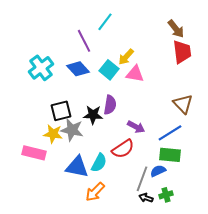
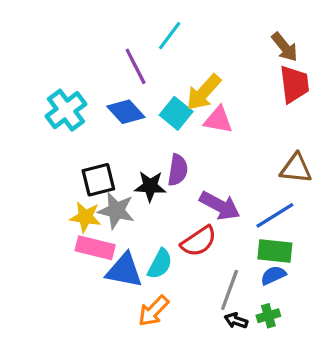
yellow arrow: (126, 57) -> (204, 92), size x1.4
brown triangle: (183, 104) -> (296, 168), turned -40
purple arrow: (136, 127) -> (220, 206), size x1.4
pink rectangle: (34, 153) -> (95, 248), moved
blue semicircle: (158, 171) -> (273, 275), moved

